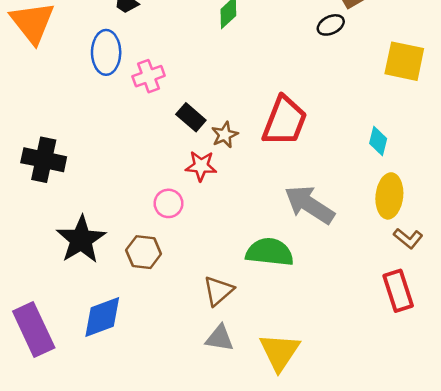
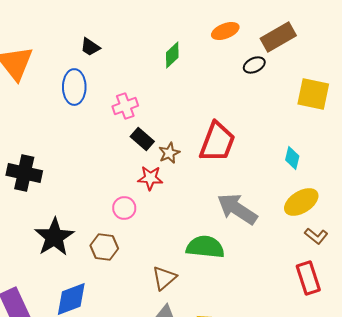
pink cross: (149, 76) -> (125, 106), moved
yellow ellipse: (389, 196) -> (301, 202), turned 52

